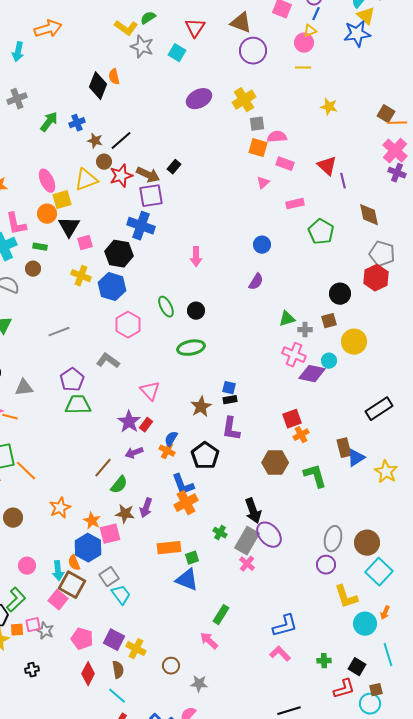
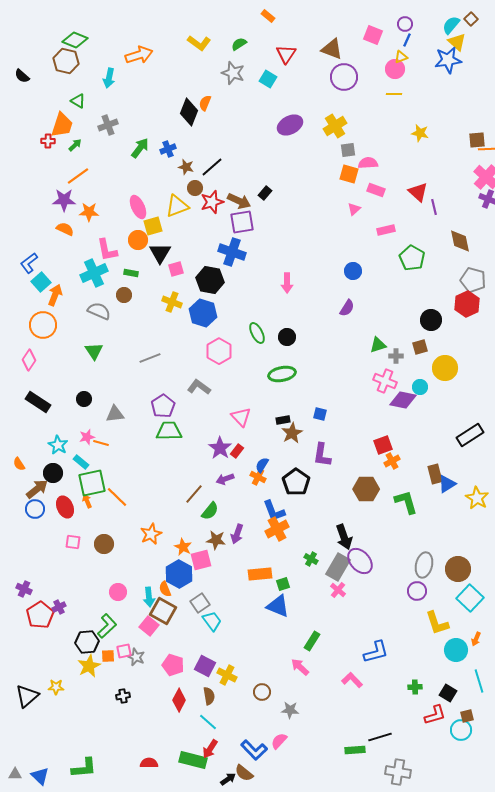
yellow L-shape: (126, 28) -> (199, 43), moved
orange semicircle: (114, 77) -> (205, 103), turned 35
brown square: (386, 114) -> (477, 140), turned -36
black rectangle: (230, 400) -> (283, 420), moved
pink L-shape: (280, 654) -> (352, 680), moved

